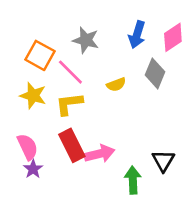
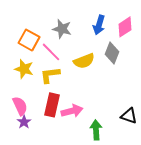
yellow semicircle: (116, 84) -> (84, 61), size x1.5
red rectangle: (72, 145) -> (52, 105), turned 40
black triangle: (163, 161) -> (129, 116), moved, turned -42

